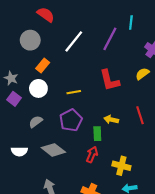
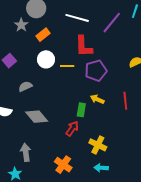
white line: (74, 41) -> (77, 18), turned 55
gray star: (11, 78) -> (21, 25), moved
red L-shape: (110, 80) -> (84, 46), moved
white circle: (38, 88) -> (46, 59), moved
purple pentagon: (71, 120) -> (96, 71), moved

